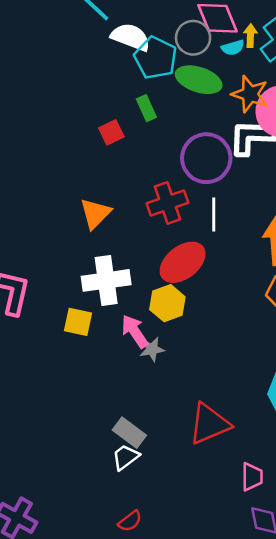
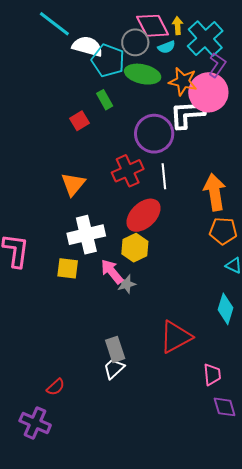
yellow arrow: (250, 36) -> (178, 26), moved
gray rectangle: (129, 433) -> (115, 349), turned 40
red semicircle: (130, 521) -> (56, 387), moved

